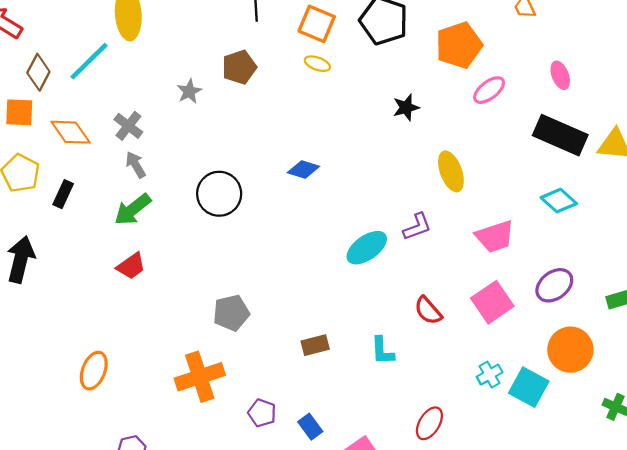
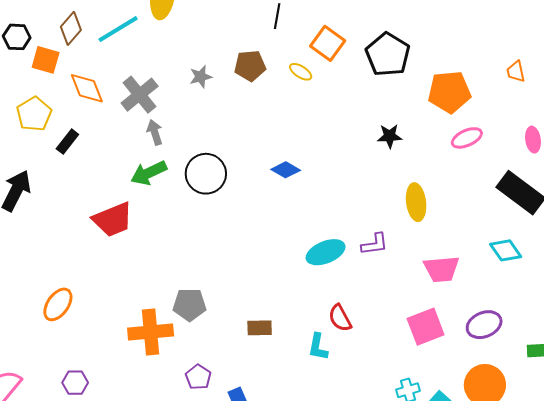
yellow ellipse: (317, 64) -> (301, 72), moved
gray cross: (128, 126) -> (140, 95), size x1.4
gray arrow: (136, 165) -> (155, 132), moved
green arrow: (133, 209) -> (149, 173), moved
red trapezoid: (131, 266) -> (113, 220), size x1.5
red semicircle: (428, 311) -> (340, 318), moved
gray pentagon: (231, 313) -> (190, 305), moved

